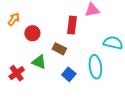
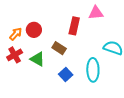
orange arrow: (14, 19) -> (16, 34), moved
red cross: (17, 73) -> (15, 55), moved

